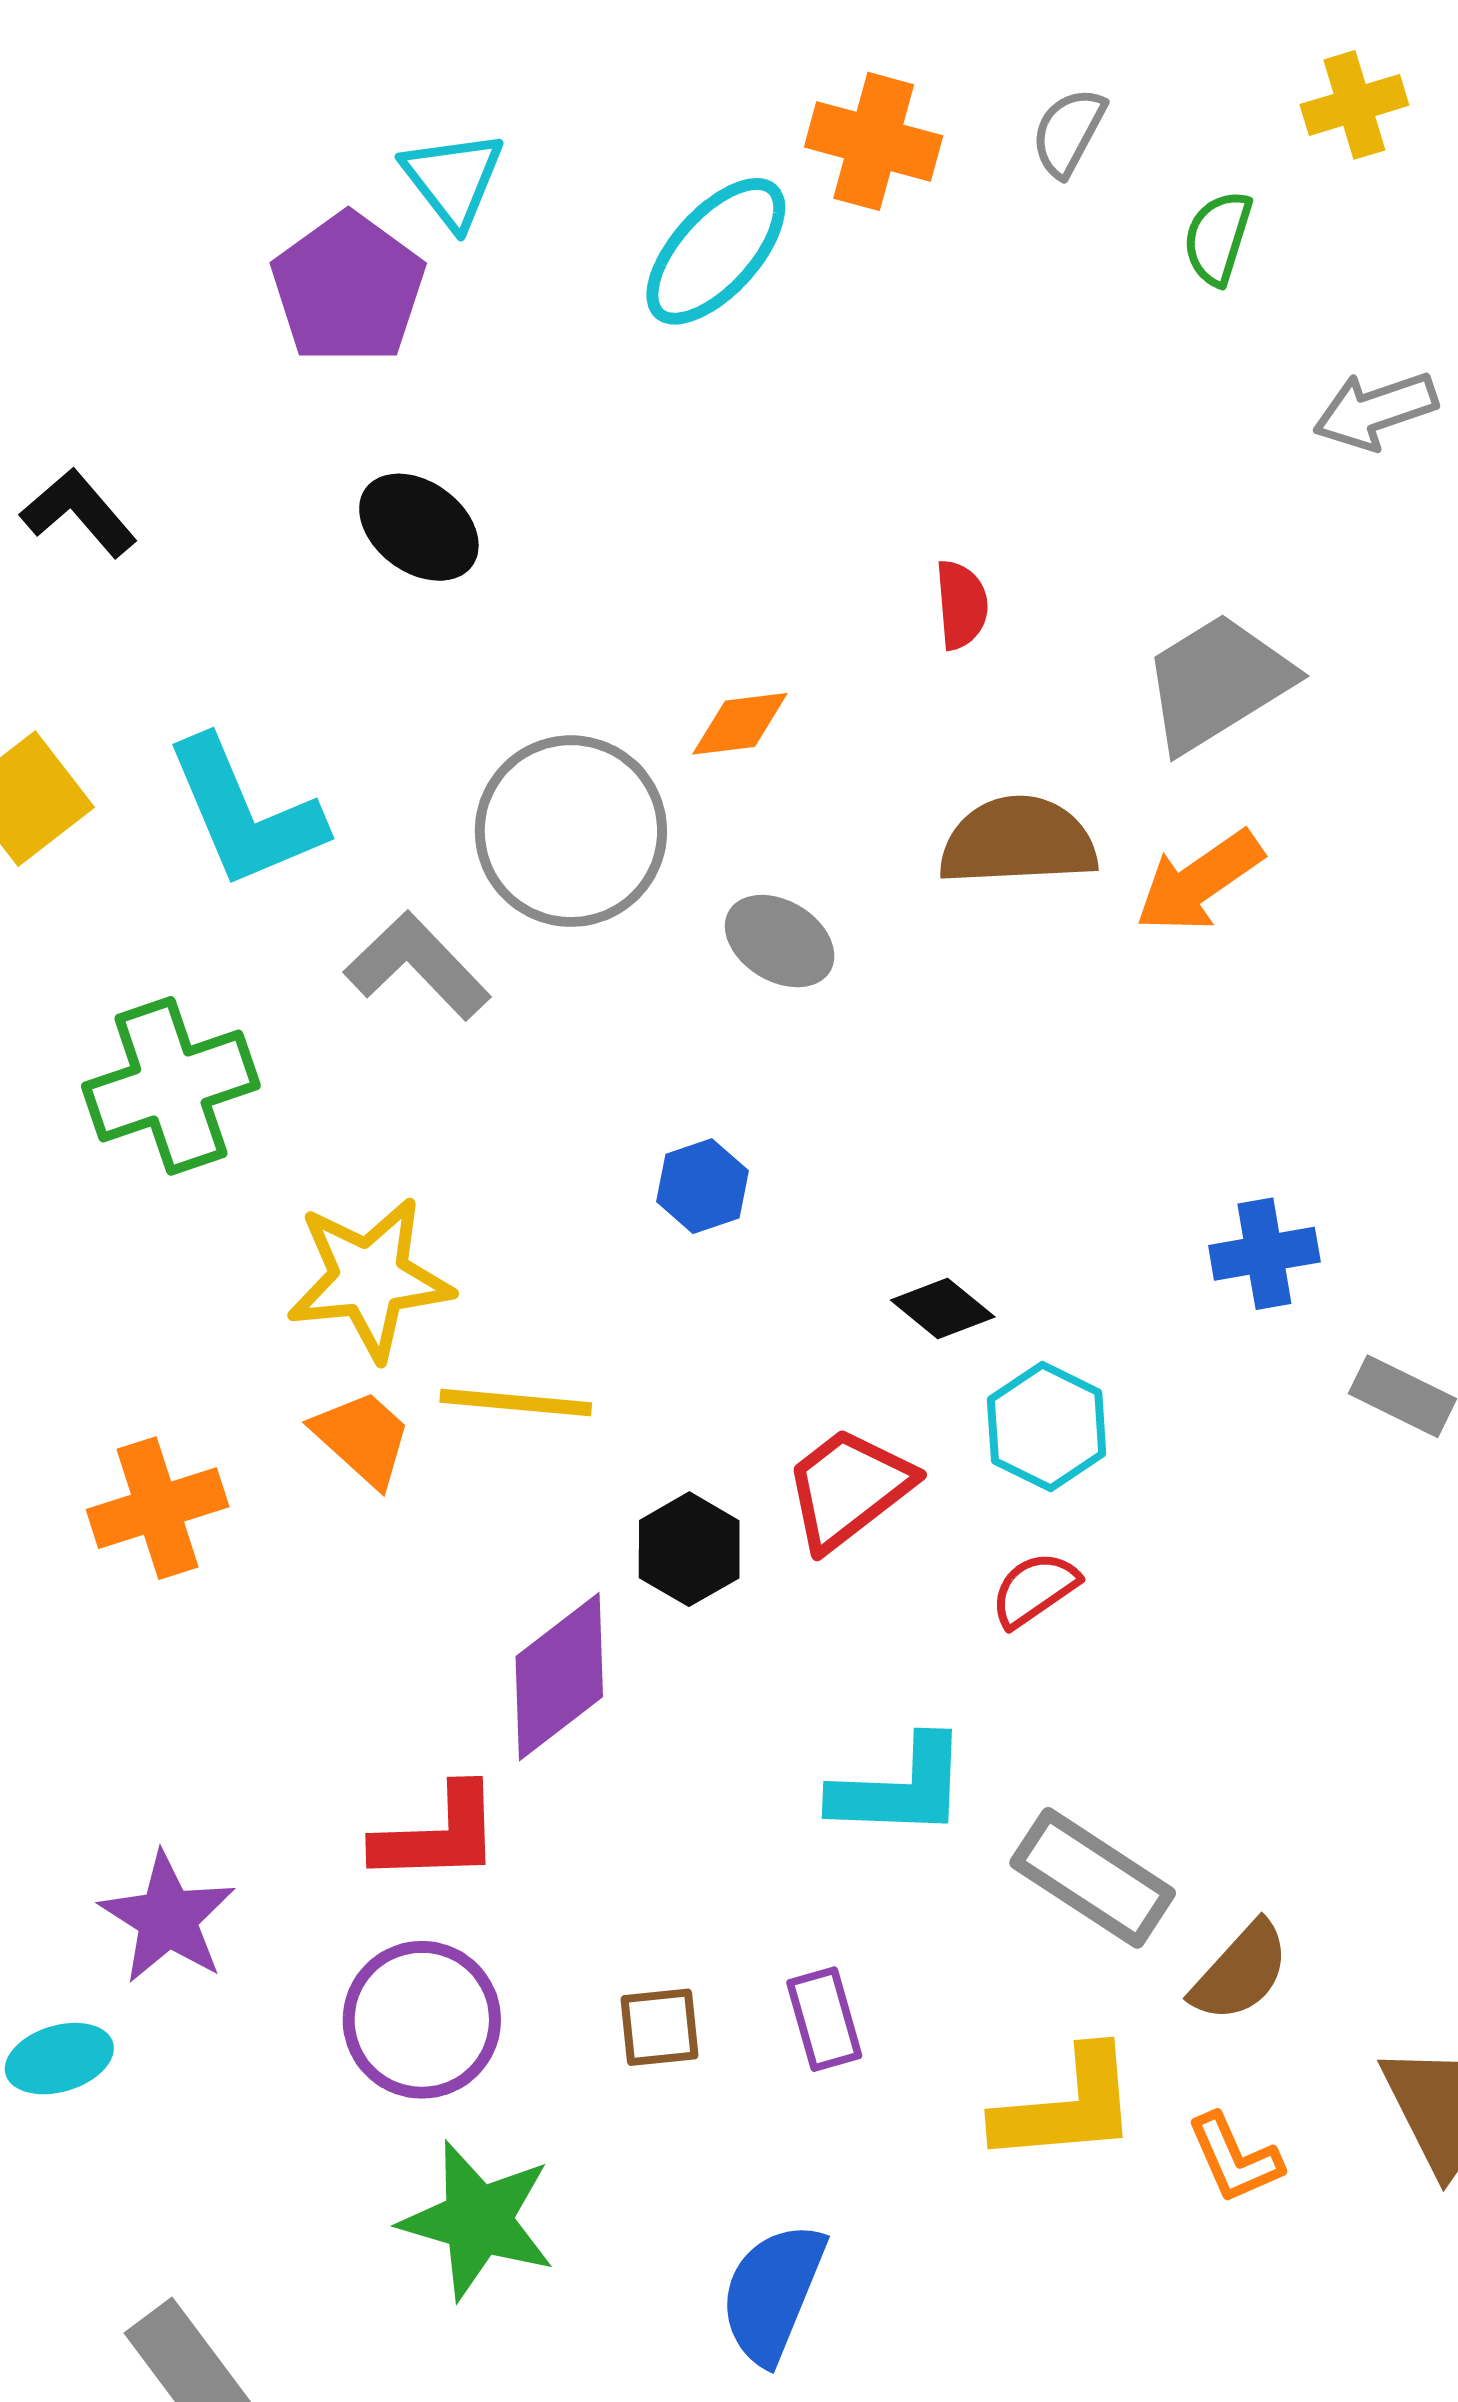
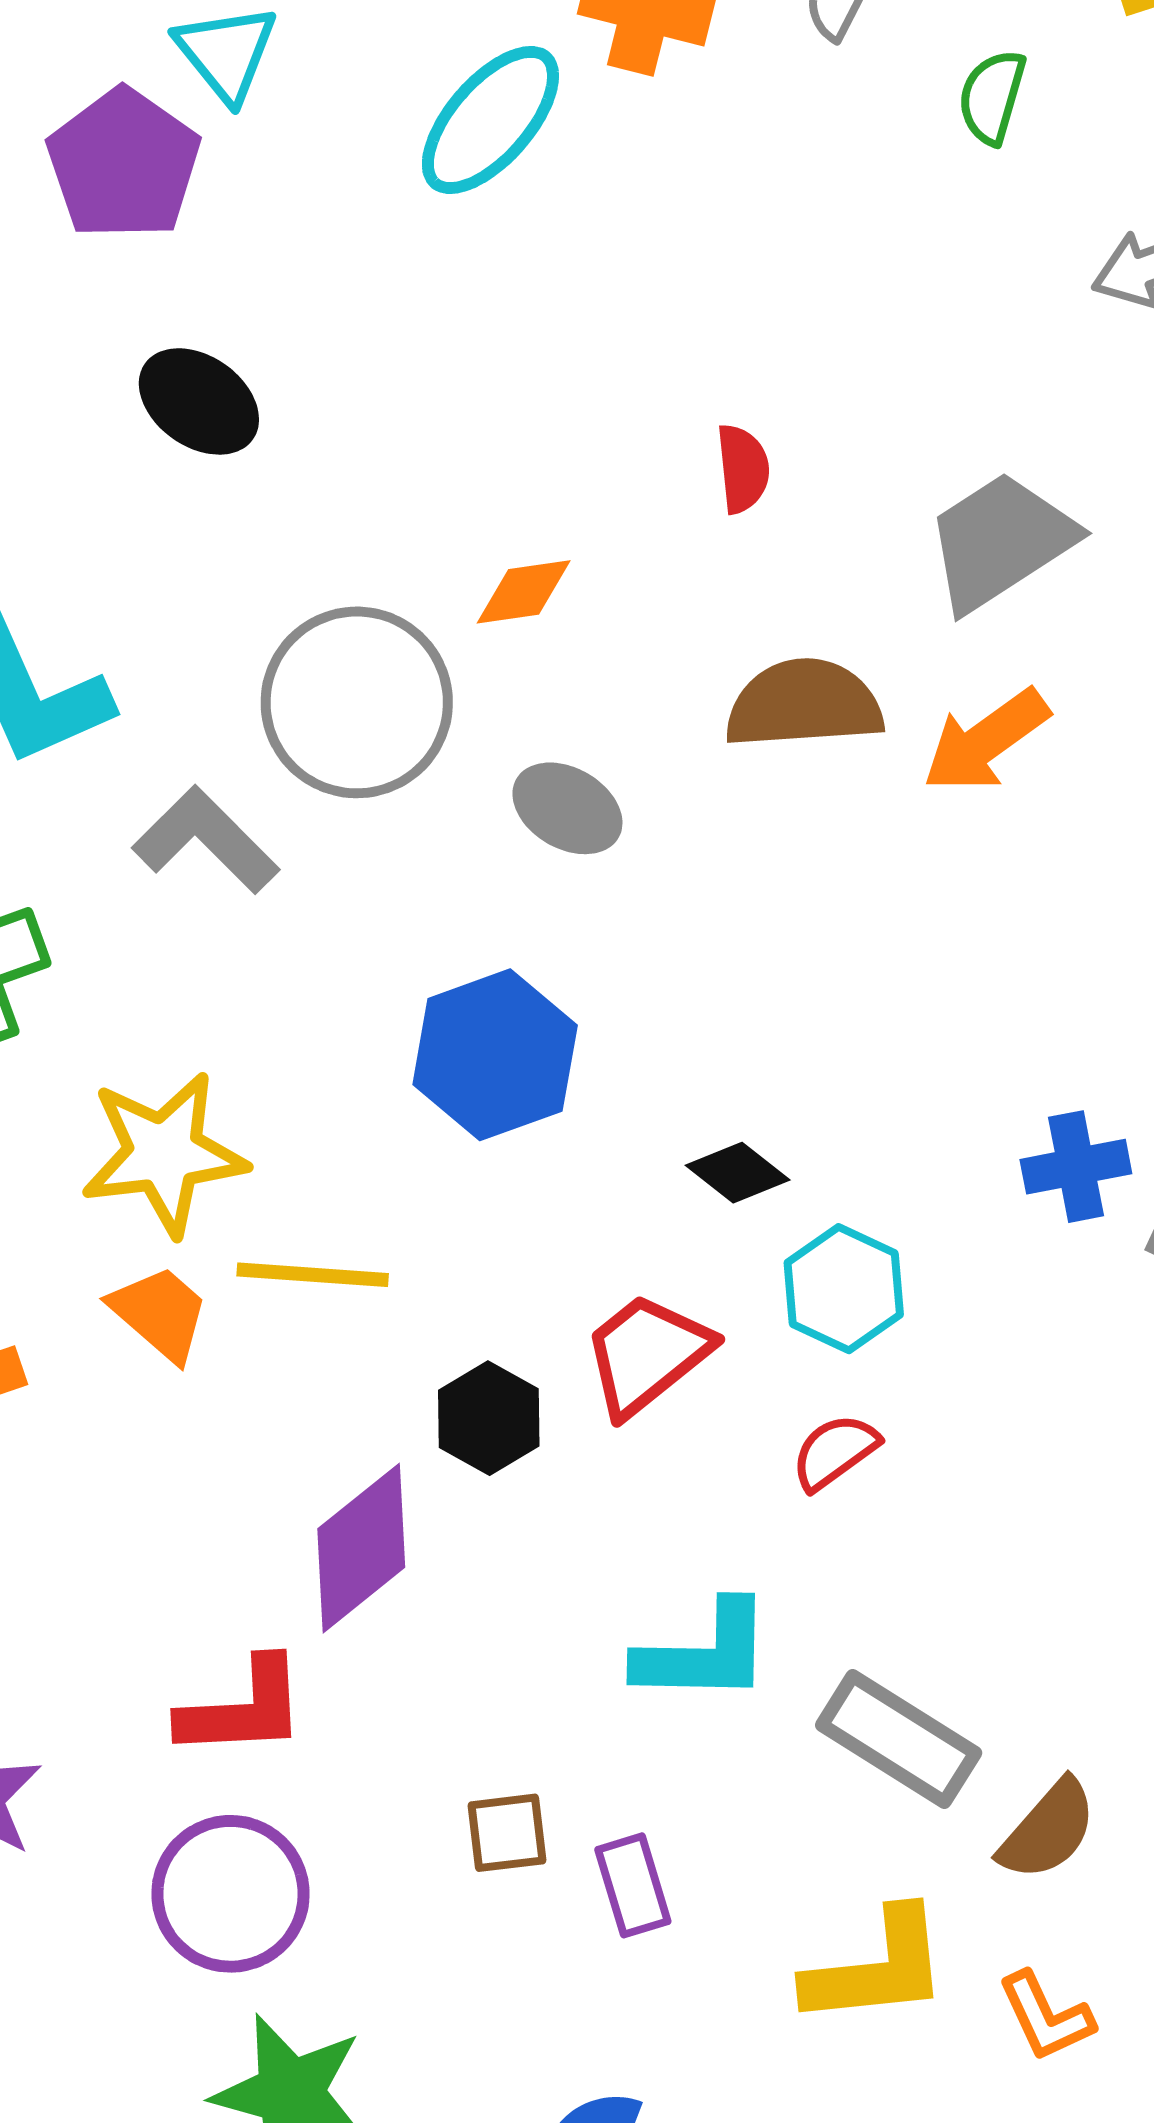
blue hexagon: (702, 1186) -> (495, 1055), size x1.8
blue cross: (1264, 1254) -> (1076, 1167), moved
brown square: (659, 2027) -> (507, 1833), moved

